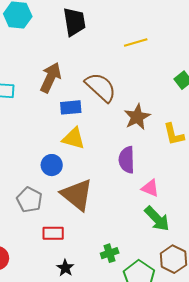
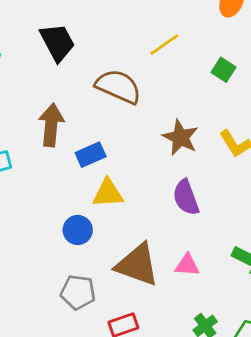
yellow line: (136, 43) -> (164, 45), moved
brown semicircle: (101, 87) -> (118, 87), moved
blue circle: (52, 165) -> (78, 230), moved
pink triangle: (150, 188) -> (187, 265), moved

